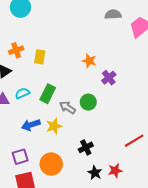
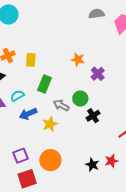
green rectangle: (48, 94) -> (44, 84), moved
blue arrow: (31, 125) -> (28, 114), moved
black cross: (86, 147) -> (93, 116), moved

